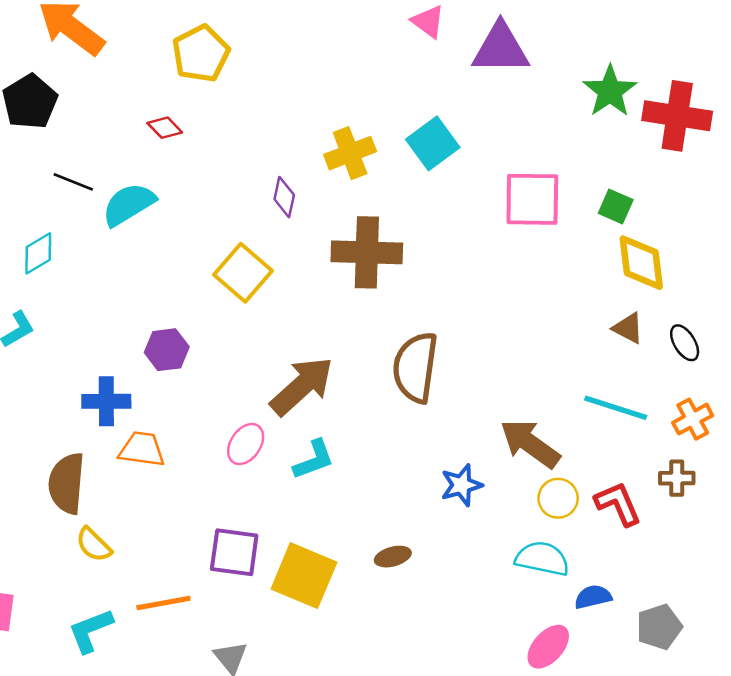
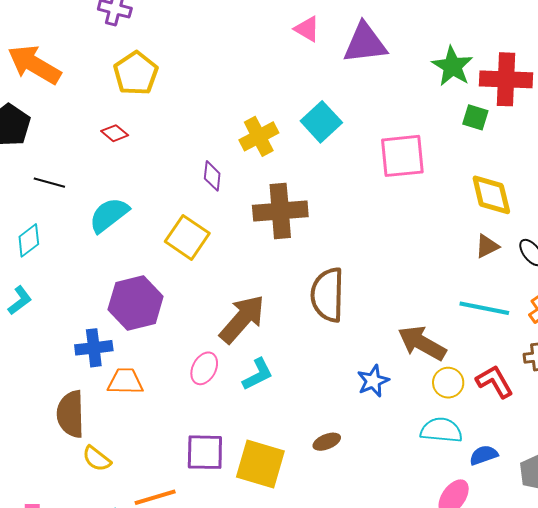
cyan semicircle: (129, 204) -> (109, 215), moved
green square: (616, 206) -> (475, 117), moved
brown triangle: (628, 328) -> (487, 246), turned -48
purple hexagon: (167, 350) -> (136, 303), size x1.6

